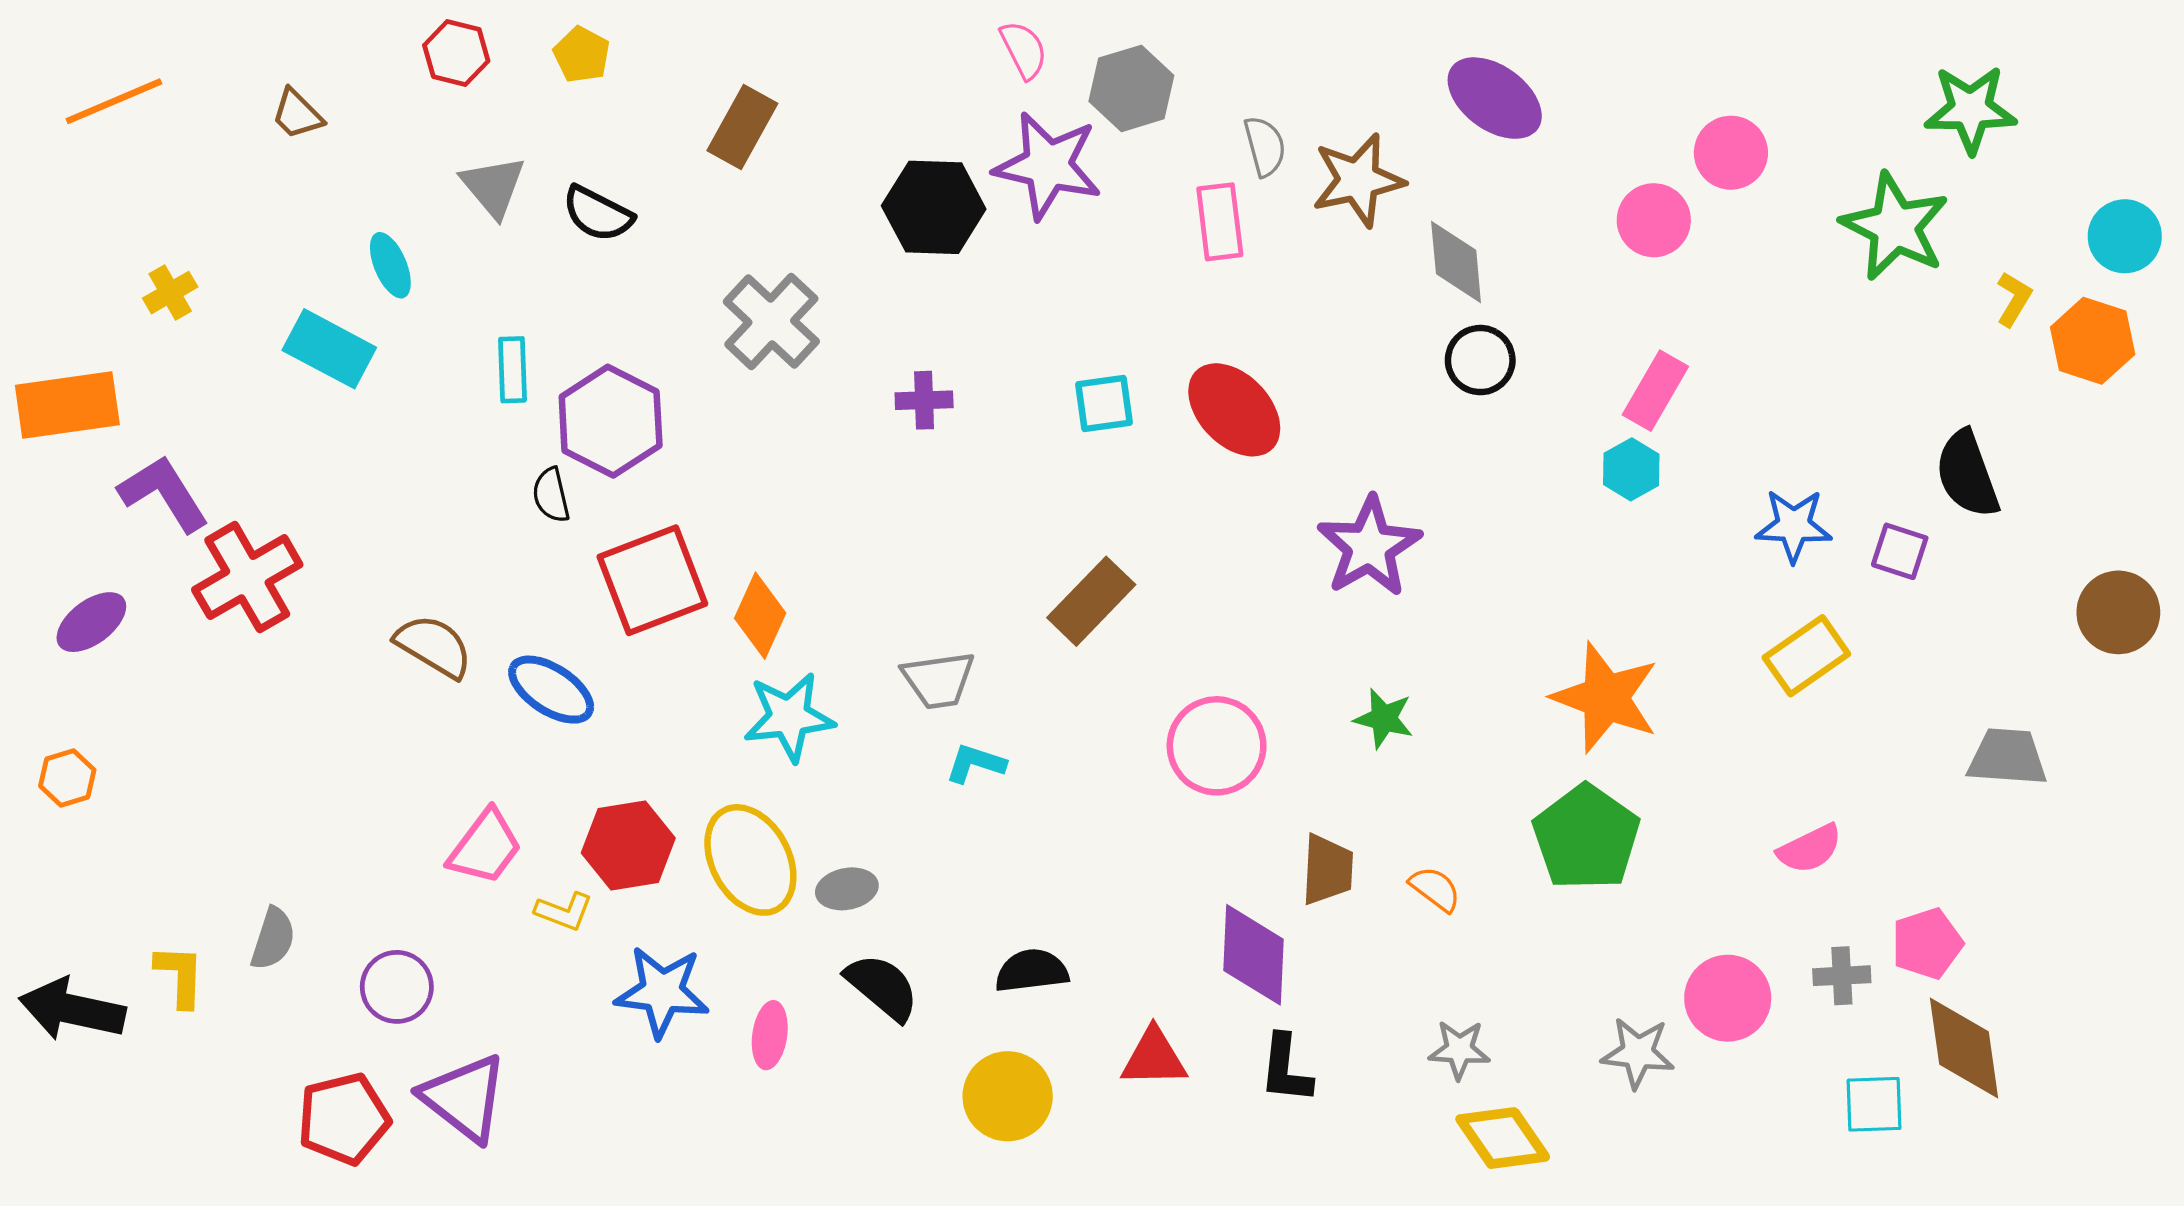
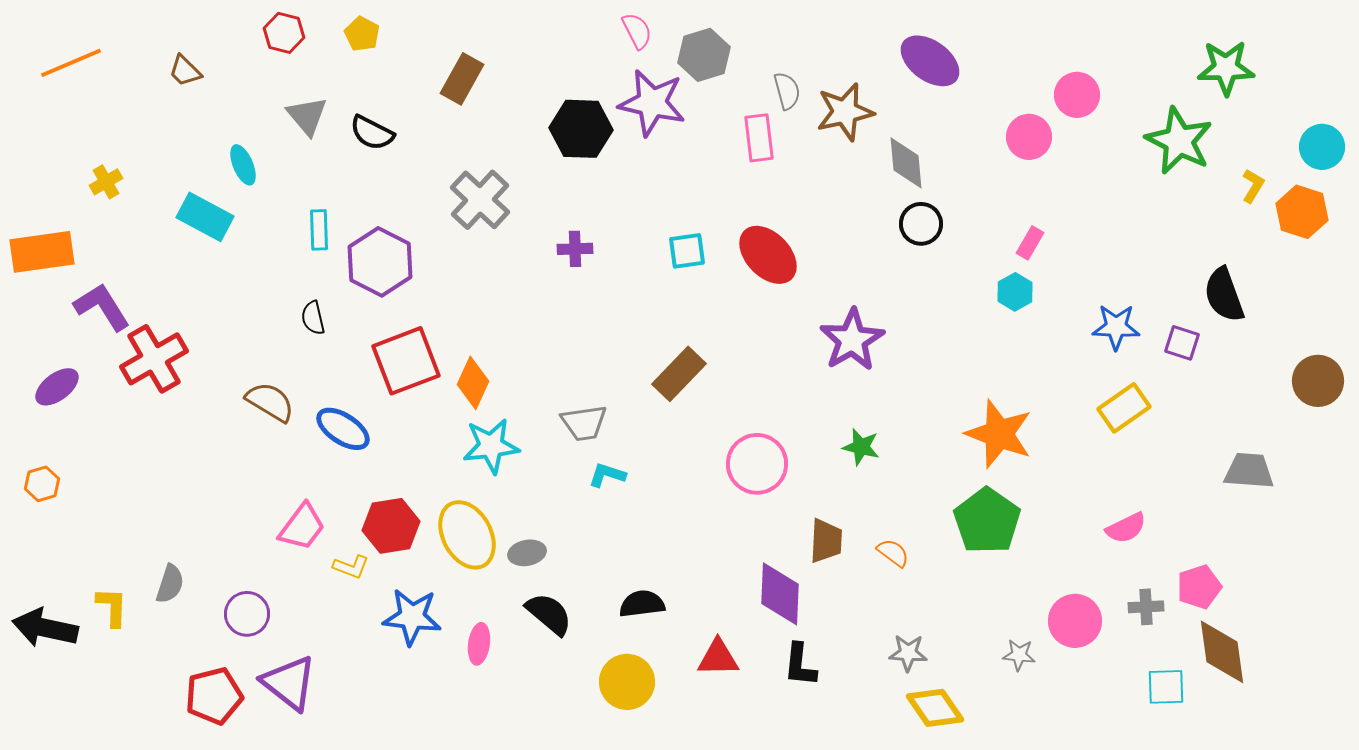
pink rectangle: (1655, 391) -> (1030, 243), size x0.7
black semicircle: (551, 495) -> (313, 318), moved
gray star: (1638, 1053) -> (1019, 655), size x0.7

